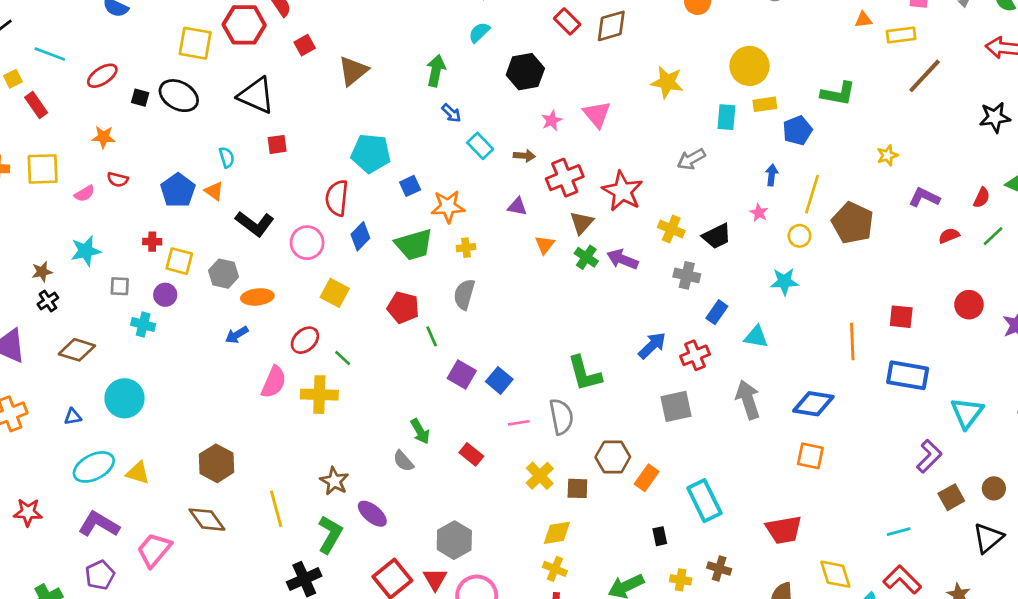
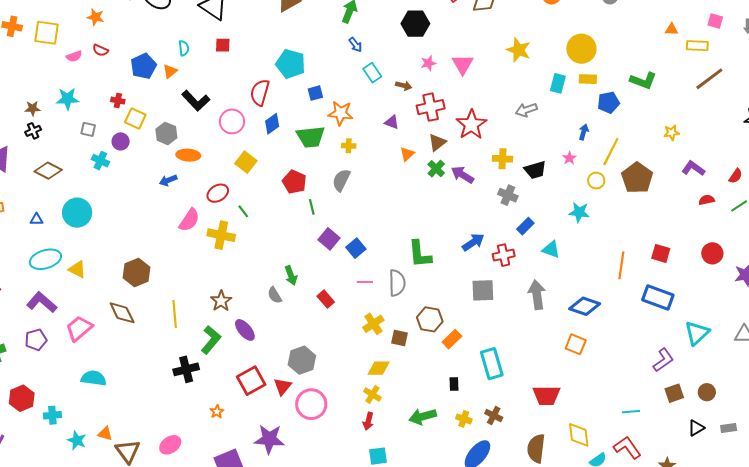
orange triangle: (214, 191) -> (170, 71), turned 35
yellow cross: (671, 229) -> (502, 159), turned -30
black triangle: (988, 538) -> (696, 428), size x0.7

